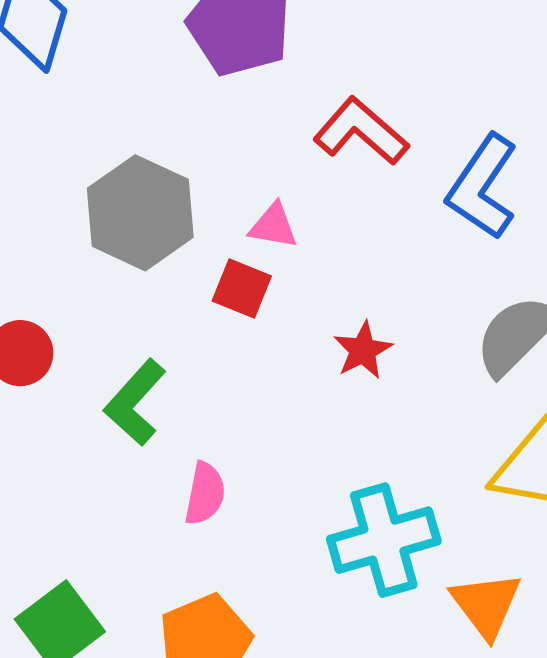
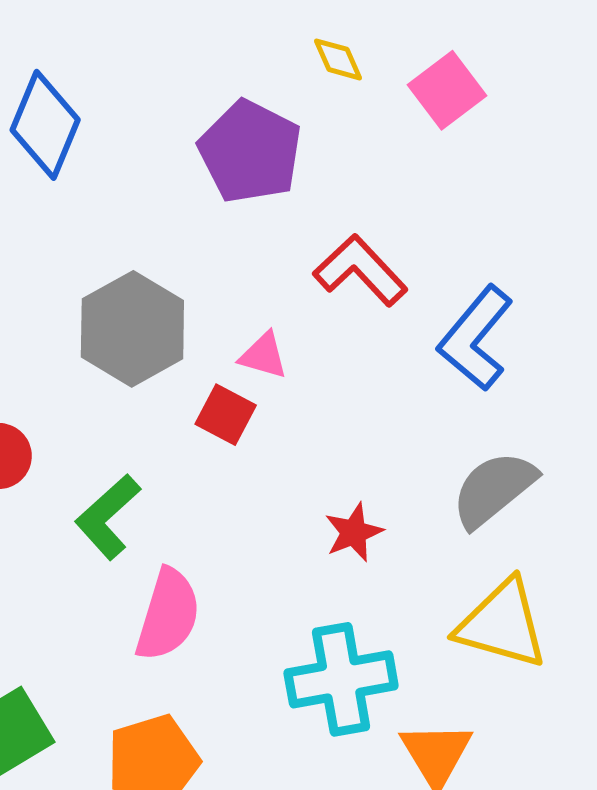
red star: (363, 350) -> (354, 532), moved
pink semicircle: (205, 494) -> (168, 615), size x1.5

